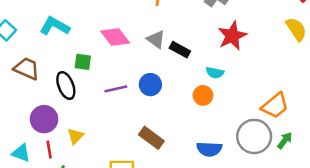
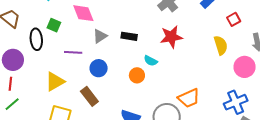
gray triangle: (156, 39) -> (100, 36), moved, turned 35
black rectangle: (180, 50) -> (129, 36), turned -35
blue circle: (150, 85) -> (99, 68), moved
yellow triangle: (76, 136) -> (55, 82), moved, size x1.5

